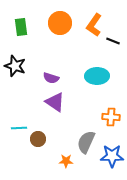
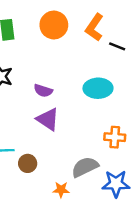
gray semicircle: (86, 142) -> (85, 167), turned 40

